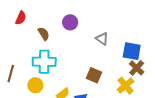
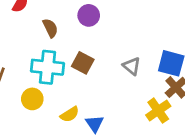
gray triangle: (102, 39) -> (132, 66), moved
brown square: (94, 75) -> (83, 63), moved

